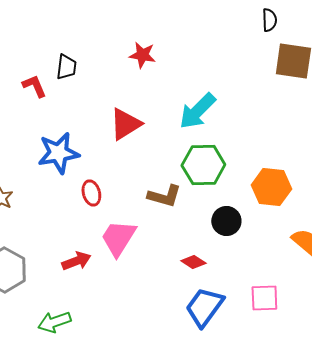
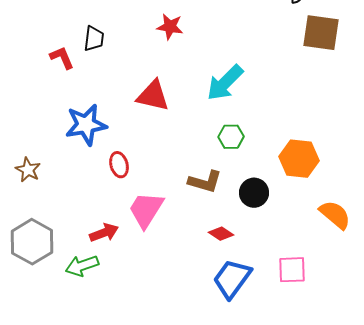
red triangle: (125, 124) -> (153, 96), turned 45
green hexagon: (203, 165) -> (231, 137), size x0.6
brown L-shape: (164, 196) -> (205, 182), moved
green arrow: (54, 322) -> (82, 266), moved

